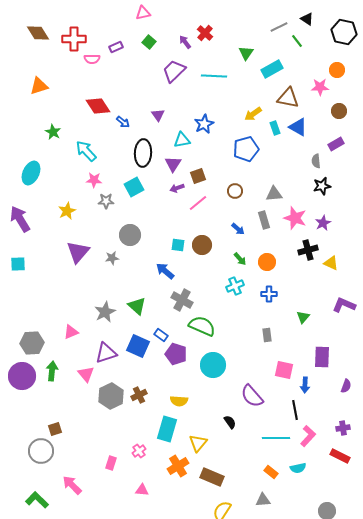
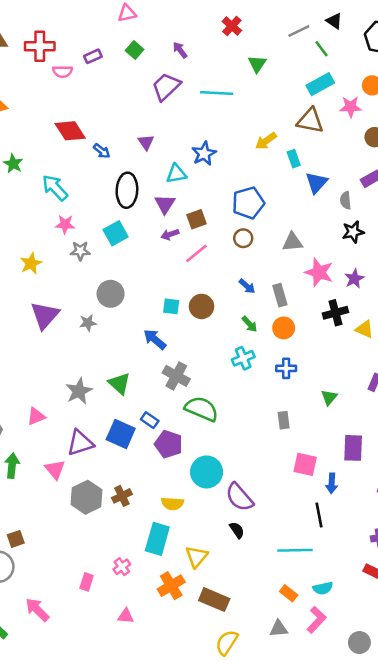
red cross: (205, 33) -> (232, 26), moved
cyan rectangle: (272, 69) -> (320, 84), moved
blue triangle: (298, 127) -> (316, 183), moved, turned 42
blue pentagon: (246, 149) -> (248, 203), moved
gray rectangle: (264, 220) -> (280, 295), moved
cyan circle: (213, 365) -> (207, 472), moved
purple semicircle: (252, 396) -> (239, 497), moved
pink L-shape: (308, 436) -> (316, 620), moved

